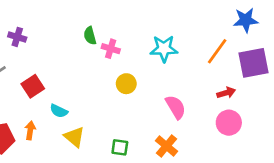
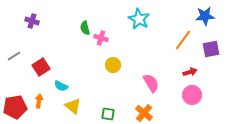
purple cross: (17, 37) -> (32, 21), moved
cyan star: (164, 49) -> (139, 19), moved, turned 30
purple square: (253, 63) -> (211, 49), size x0.7

